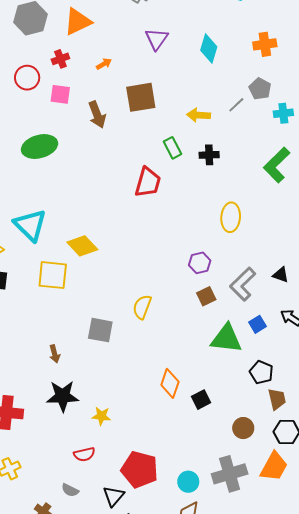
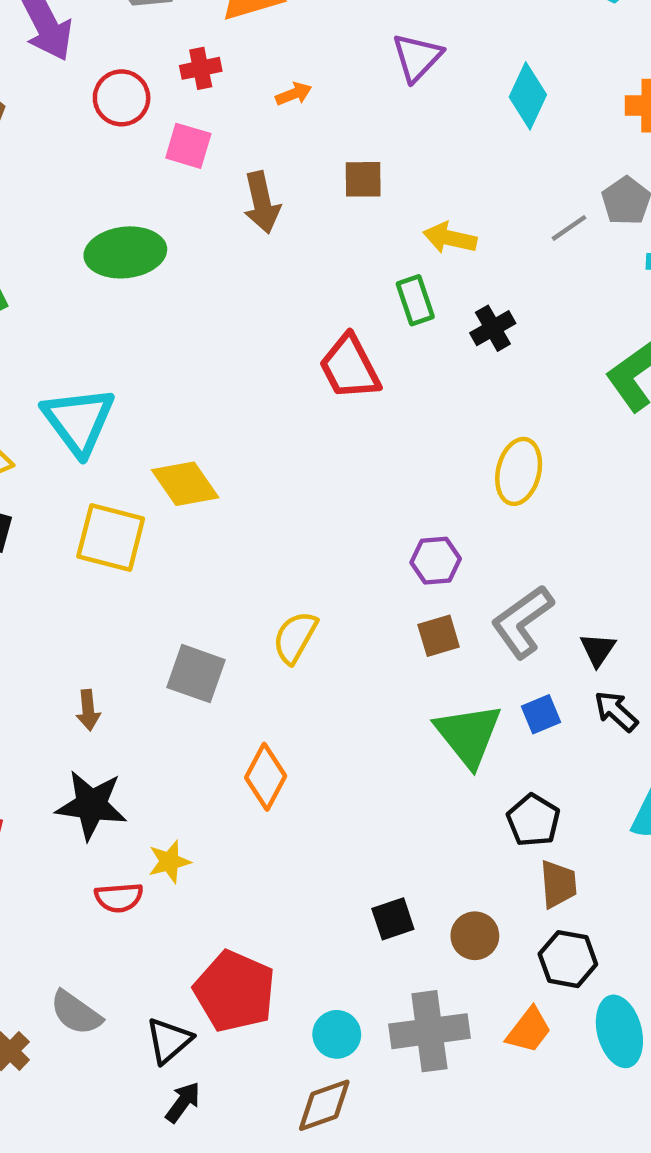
brown square: (141, 97) -> (363, 179), size x0.6
yellow arrow: (199, 115) -> (450, 238), moved
black cross: (209, 155) -> (493, 328), turned -36
red trapezoid: (148, 182) -> (350, 367), turned 128
black triangle: (281, 275) -> (598, 650), moved, turned 36
green triangle: (226, 339) -> (468, 735), turned 36
orange diamond: (170, 383) -> (266, 777), moved
black square: (201, 400) -> (393, 919), moved
yellow star: (101, 416) -> (169, 862), turned -30
red semicircle: (84, 454) -> (119, 898), moved
orange trapezoid: (274, 467) -> (529, 1030), size x0.7
gray semicircle: (70, 490) -> (76, 1013), size x1.4

